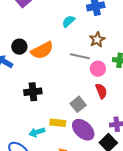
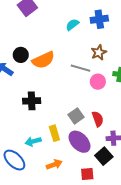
cyan semicircle: (68, 21) -> (72, 25), moved
red semicircle: (101, 91) -> (98, 119), moved
yellow rectangle: (58, 123) -> (54, 133), turned 63

